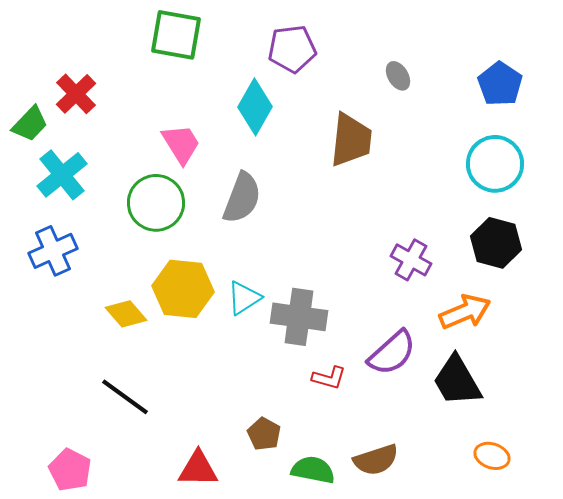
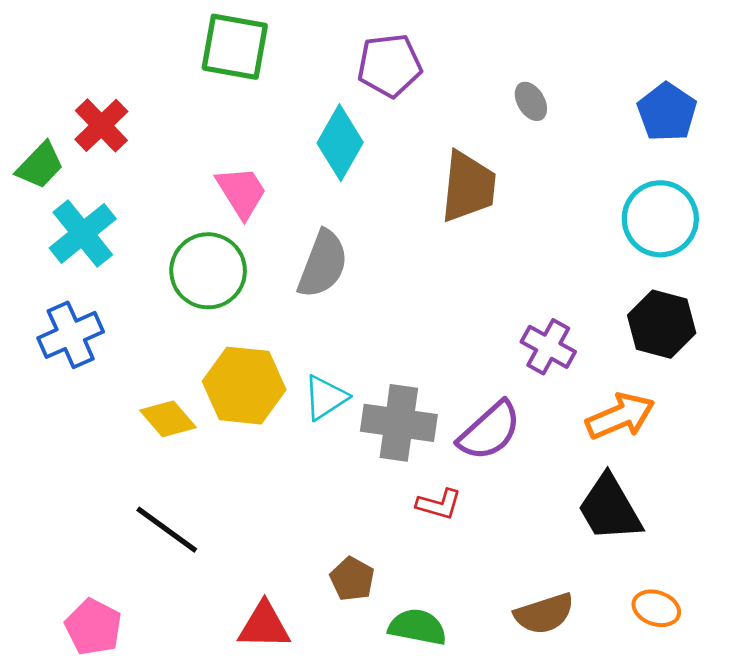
purple semicircle: (392, 353) -> (490, 431), moved
brown semicircle: (376, 460) -> (544, 614), moved

